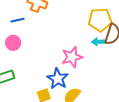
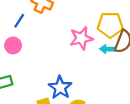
blue line: (18, 20) -> (19, 21), turned -48
pink star: (72, 57) -> (81, 38), moved

